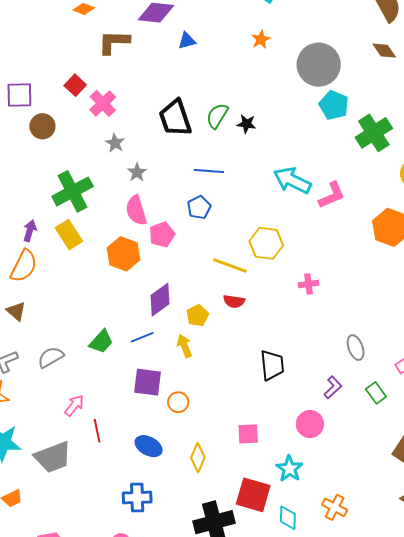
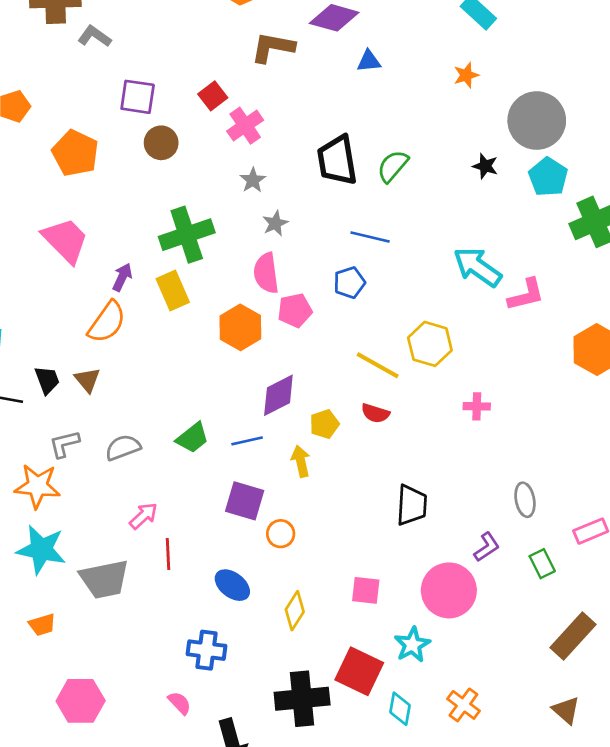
black star: (246, 124) -> (485, 166), moved
pink circle: (310, 424) -> (449, 590), size x1.5

